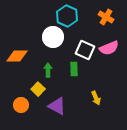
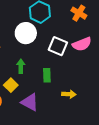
green rectangle: (74, 69) -> (47, 75), moved
yellow arrow: (96, 98) -> (69, 94), turned -64

